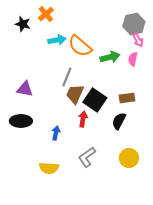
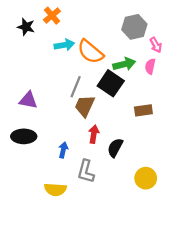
gray hexagon: (134, 24) -> (134, 27), moved
black square: (95, 100) -> (111, 83), moved
black semicircle: (119, 121) -> (115, 148), moved
gray L-shape: (87, 157) -> (86, 171), moved, turned -40

